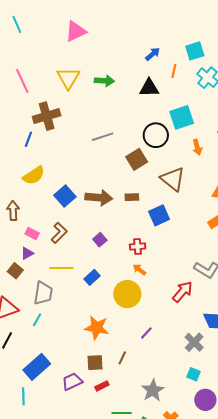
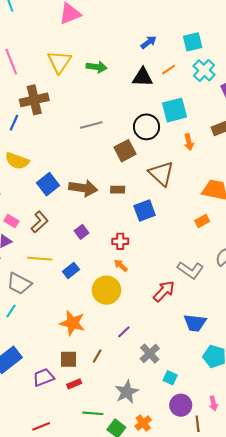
orange line: (174, 71) -> (169, 70), moved, turned 40
yellow semicircle: (34, 176) -> (17, 161), turned 50
gray trapezoid: (43, 293) -> (19, 284), turned 105
gray cross: (194, 342) -> (150, 354), moved

